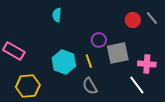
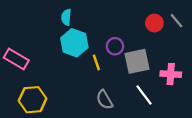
yellow line: (89, 61) -> (96, 62), moved
cyan hexagon: (64, 62) -> (74, 43), moved
white line: (137, 85) -> (144, 95), moved

